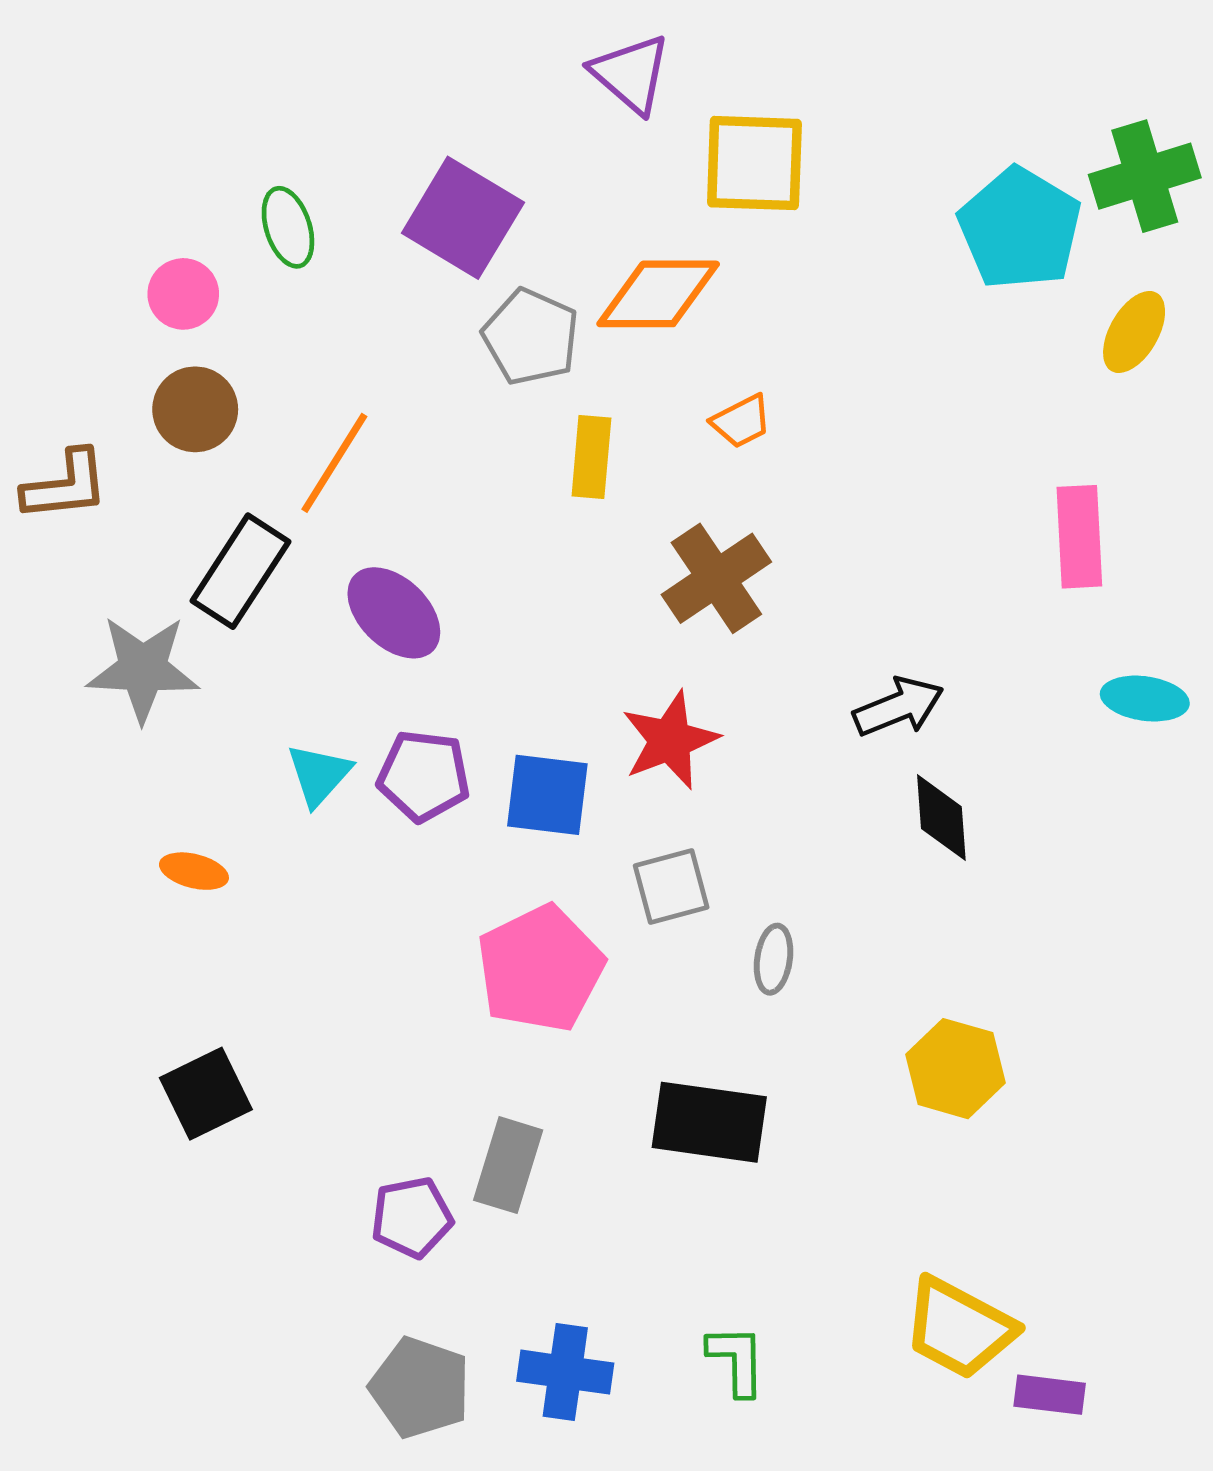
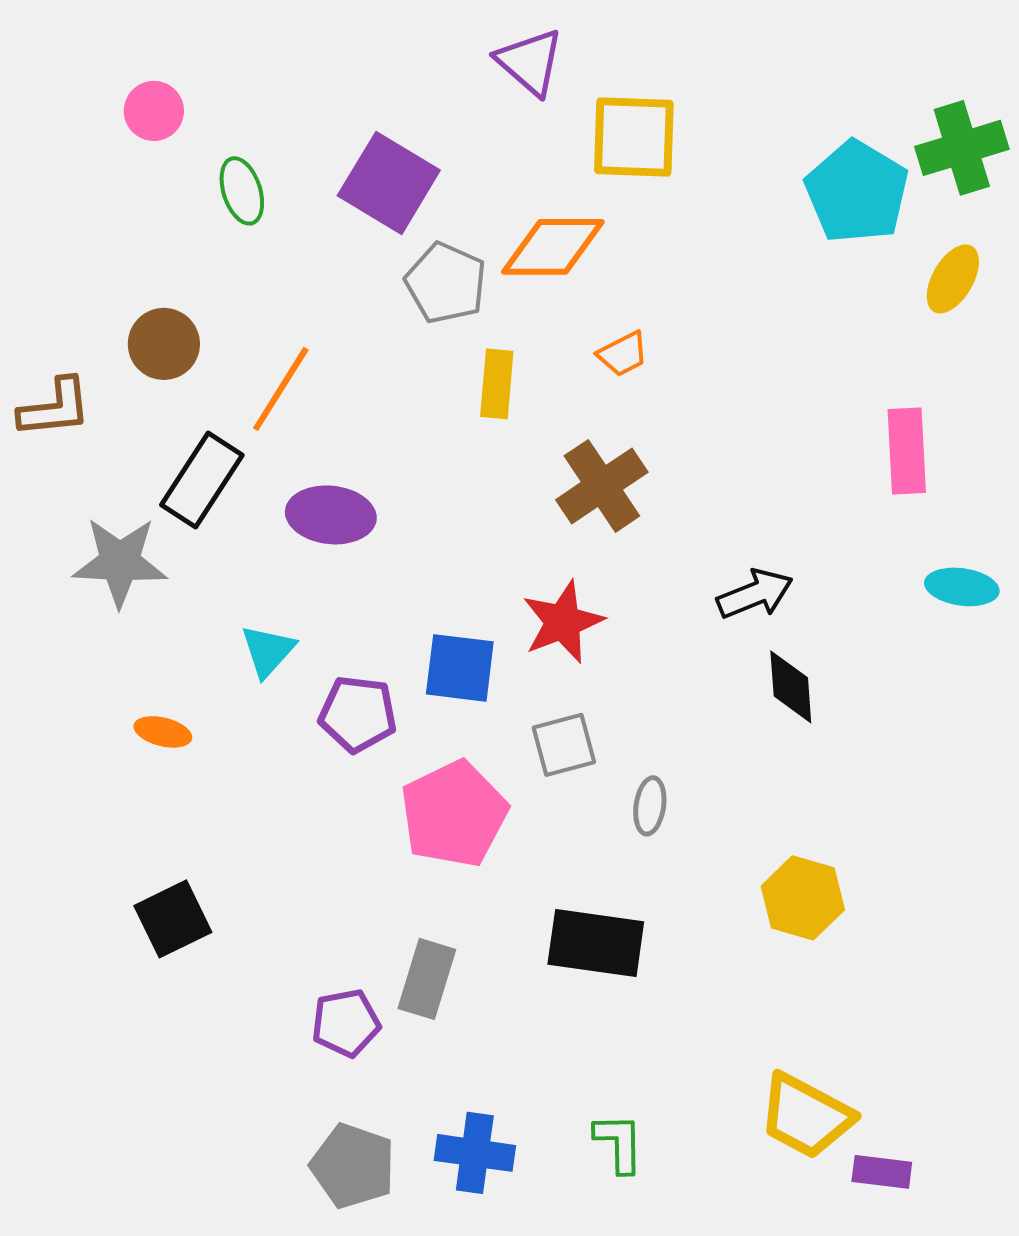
pink circle: (183, 294) -> (154, 111), moved
purple ellipse: (394, 613) -> (331, 515), turned -38
purple pentagon: (424, 776) -> (358, 714), moved

